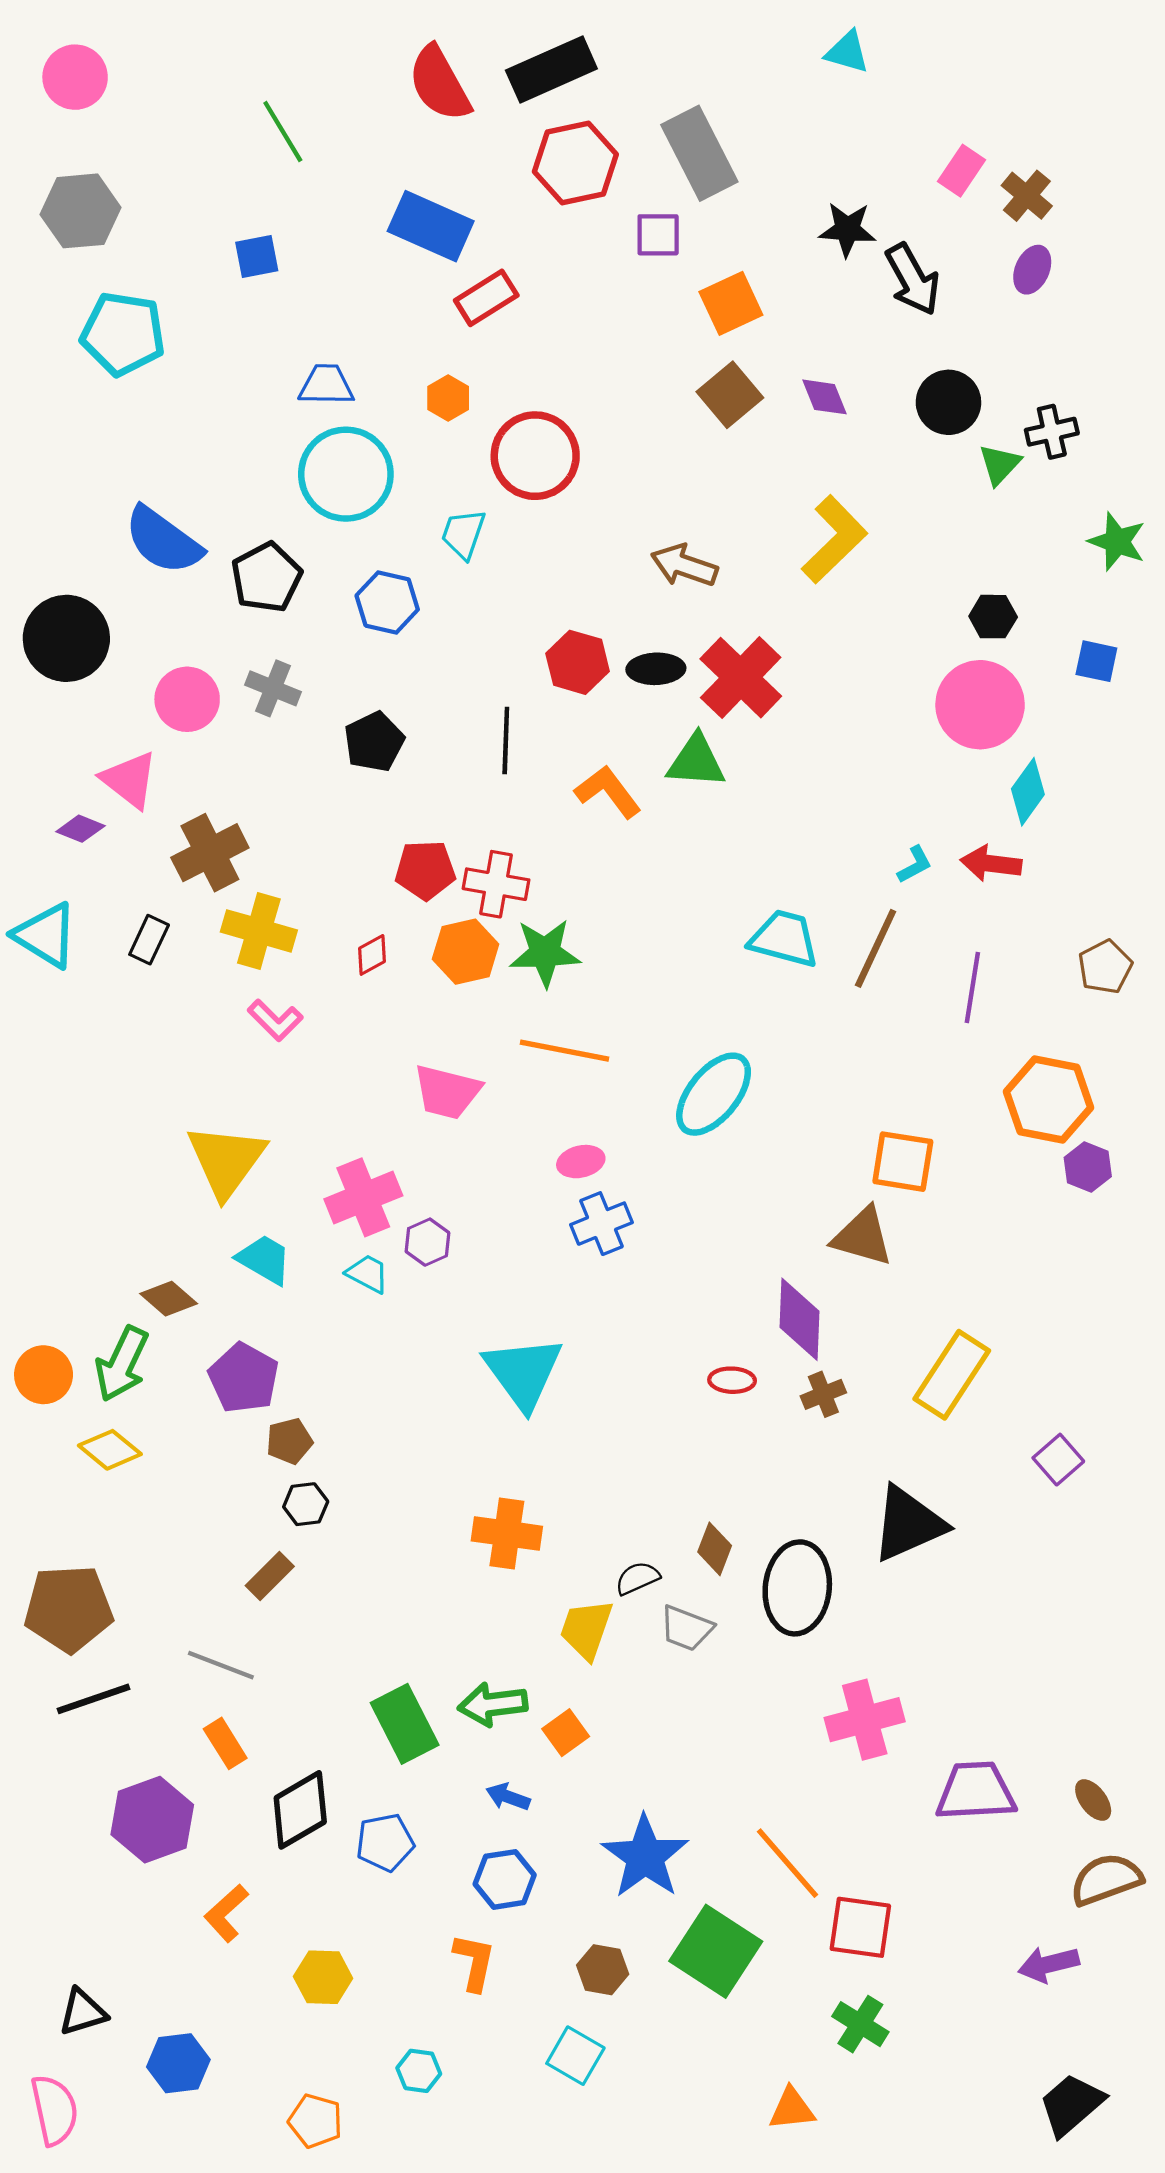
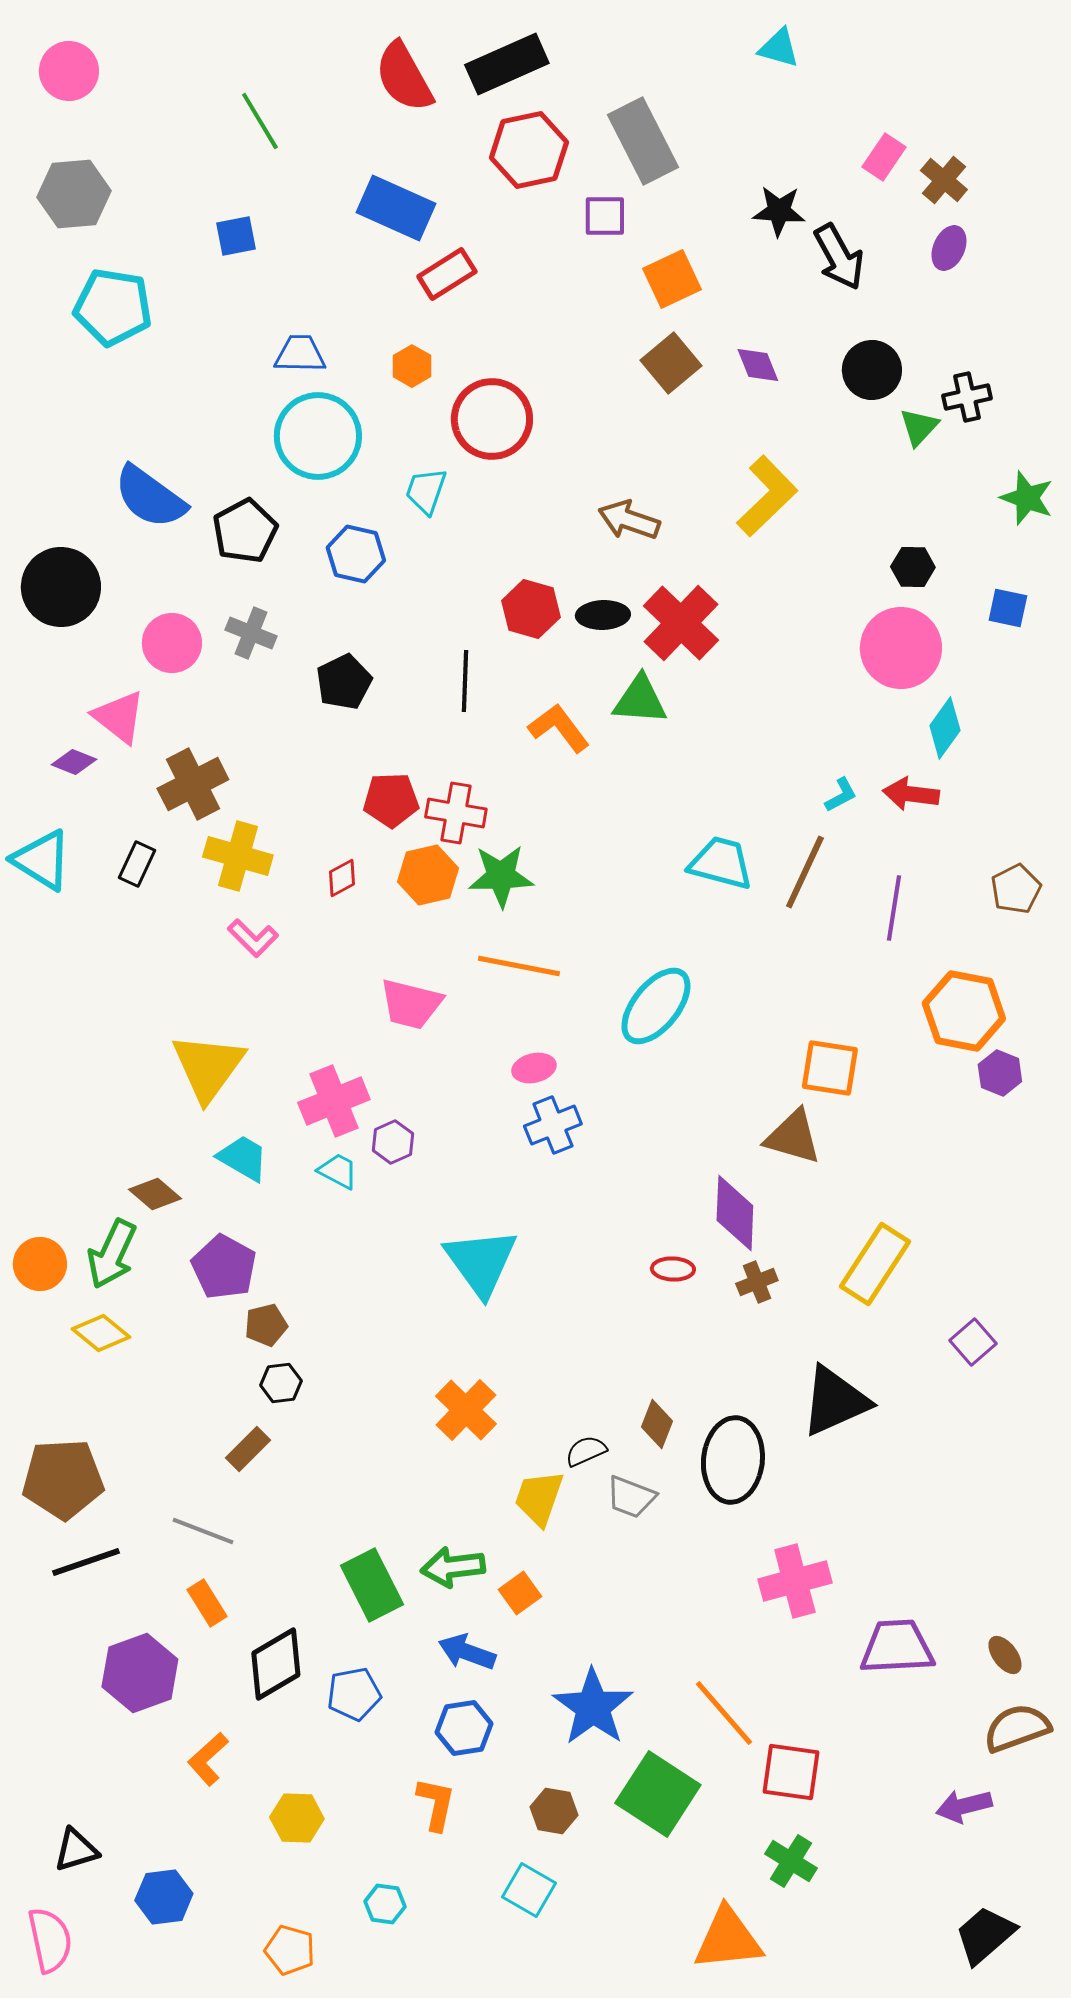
orange cross: (507, 1534) -> (466, 1410), turned 36
blue arrow: (508, 1797) -> (467, 1652), size x1.4
orange triangle: (792, 2109) -> (728, 1939), size x1.6

